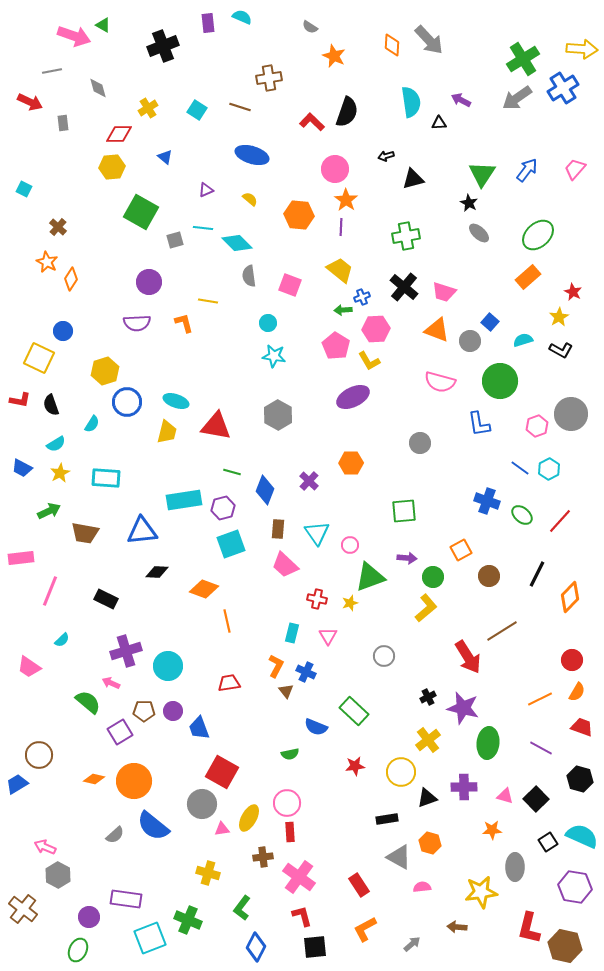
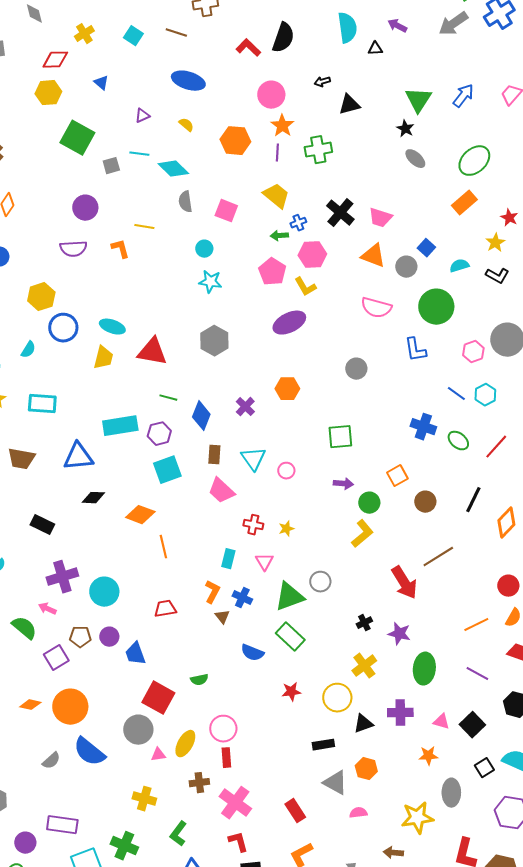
green cross: (406, 236) -> (318, 150), moved
green triangle: (370, 577) -> (289, 597), moved
purple star: (463, 708) -> (399, 634), size x0.7
green semicircle: (290, 754) -> (199, 680), moved

